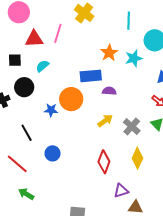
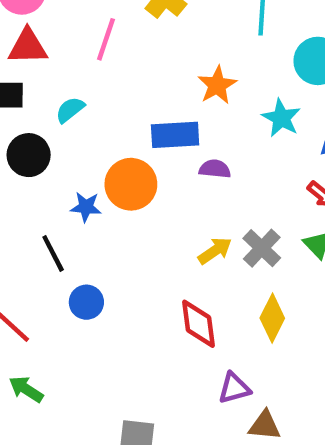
red triangle: (34, 39) -> (28, 47), moved
cyan star: (134, 58) -> (281, 118), moved, turned -30
yellow arrow: (105, 121) -> (215, 251), moved
black line: (27, 133) -> (53, 253), moved
red diamond: (104, 162) -> (199, 324), turned -30

